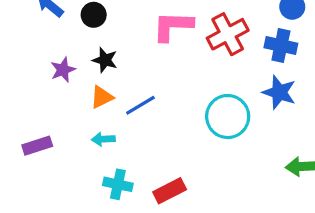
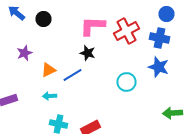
black star: (105, 60) -> (88, 53), moved
cyan circle: (228, 117) -> (126, 82), size x0.7

